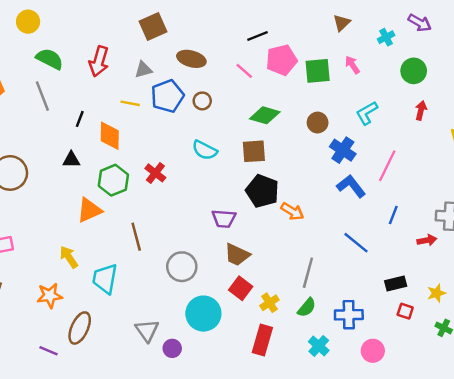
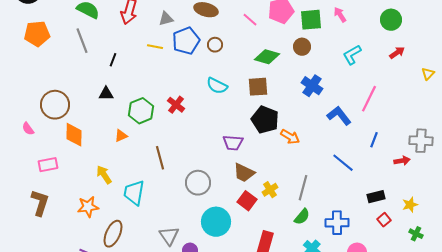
red arrow: (421, 111) -> (397, 53), turned 42
brown circle: (318, 123) -> (302, 47), moved
orange diamond: (110, 136) -> (74, 135), moved
blue cross: (343, 150) -> (312, 86), moved
orange triangle: (89, 210) -> (121, 136), size x0.6
yellow cross: (269, 303) -> (270, 190), moved
red square: (405, 311) -> (384, 220), turned 32

